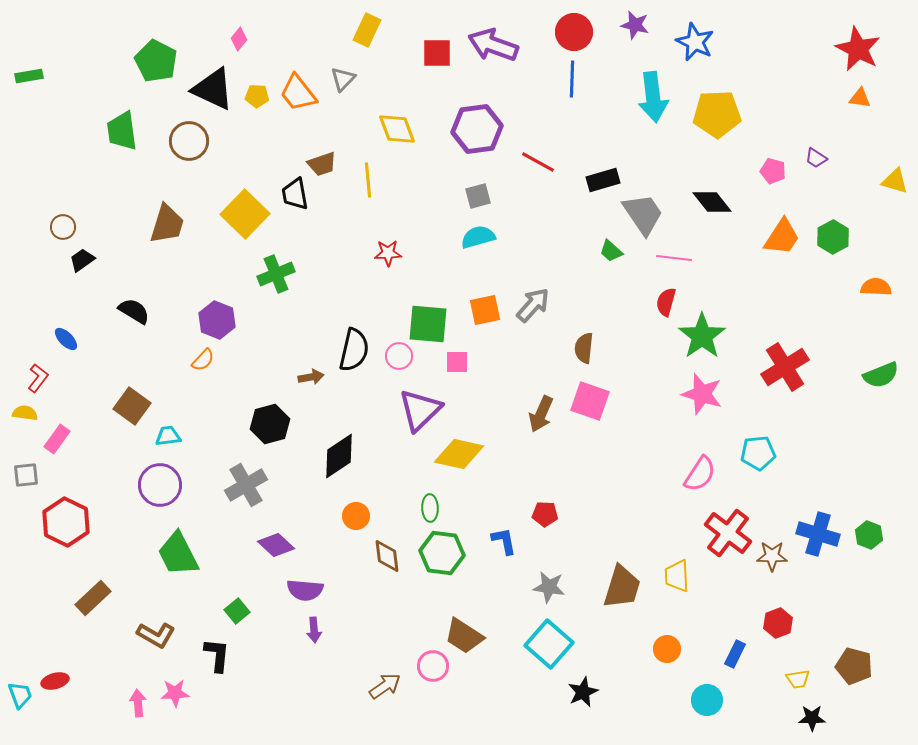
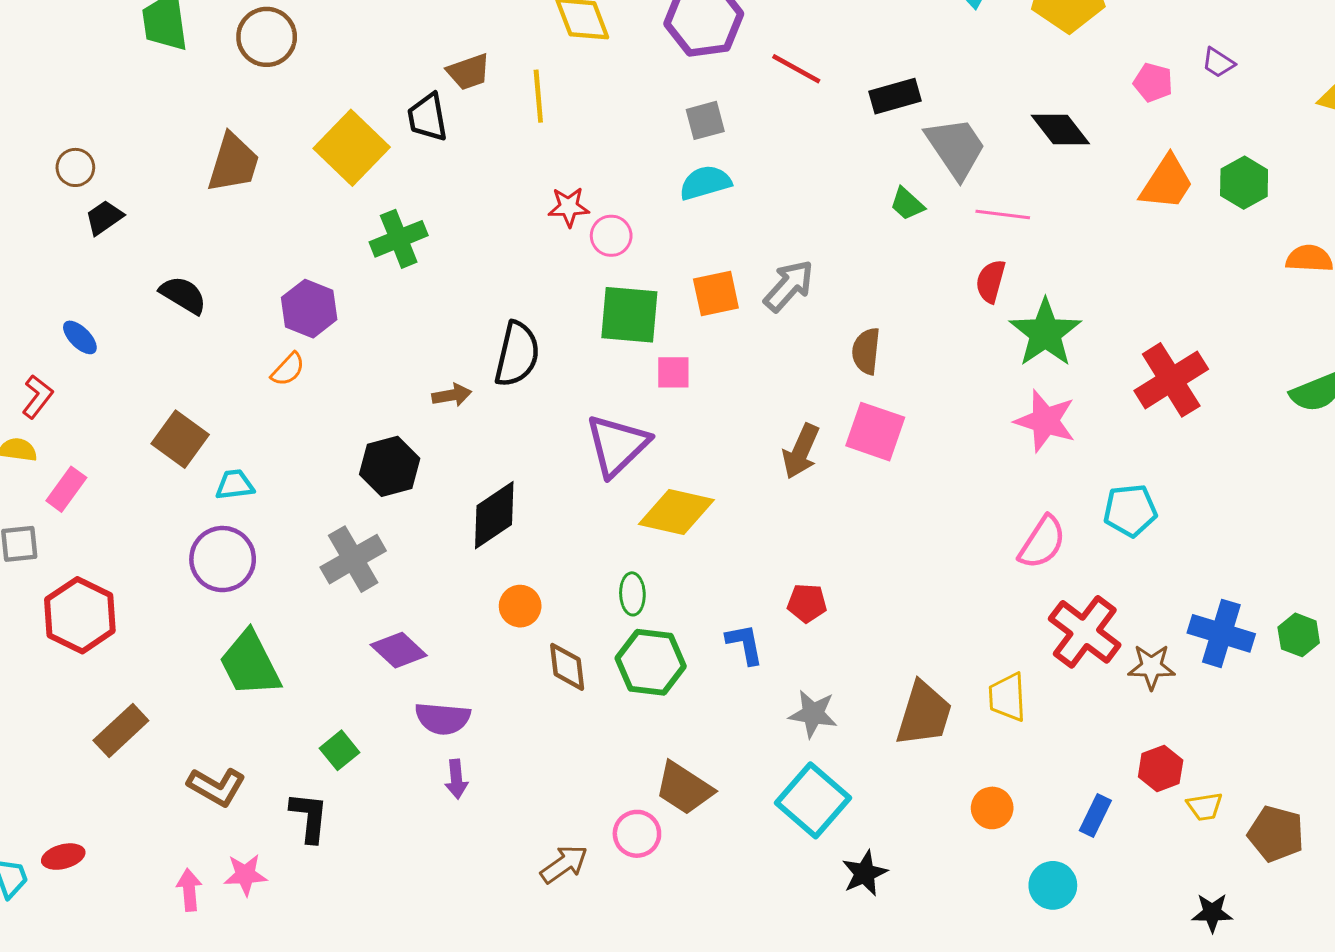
pink circle: (399, 356) -> (611, 236), moved
yellow trapezoid: (798, 679) -> (1205, 806), moved

